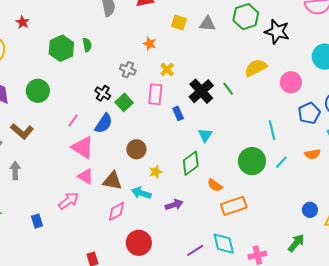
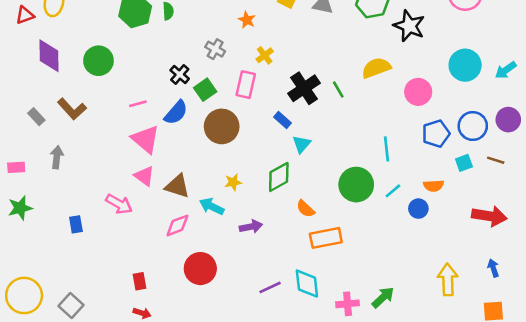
blue rectangle: (178, 113) -> (282, 120), moved, turned -32
pink line: (73, 120) -> (138, 104), turned 32
brown circle: (136, 149) -> (222, 126), moved, size x1.4
pink arrow: (69, 201) -> (119, 204), turned 60
blue circle: (310, 210) -> (418, 209), moved
green arrow: (296, 243) -> (383, 297), moved

